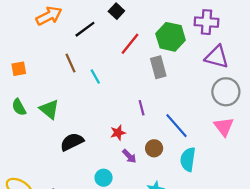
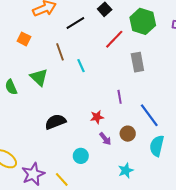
green hexagon: (171, 37) -> (143, 21), moved
orange square: (19, 69) -> (24, 39), moved, turned 32
green triangle: (49, 109) -> (39, 77), moved

